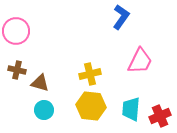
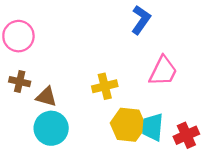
yellow hexagon: (91, 106) -> (128, 125), moved
cyan circle: (44, 110) -> (51, 128), size x1.5

